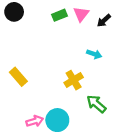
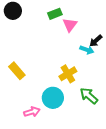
pink triangle: (81, 14) -> (70, 25), moved
black arrow: (104, 21) -> (96, 41), moved
cyan circle: (57, 120) -> (53, 98), moved

